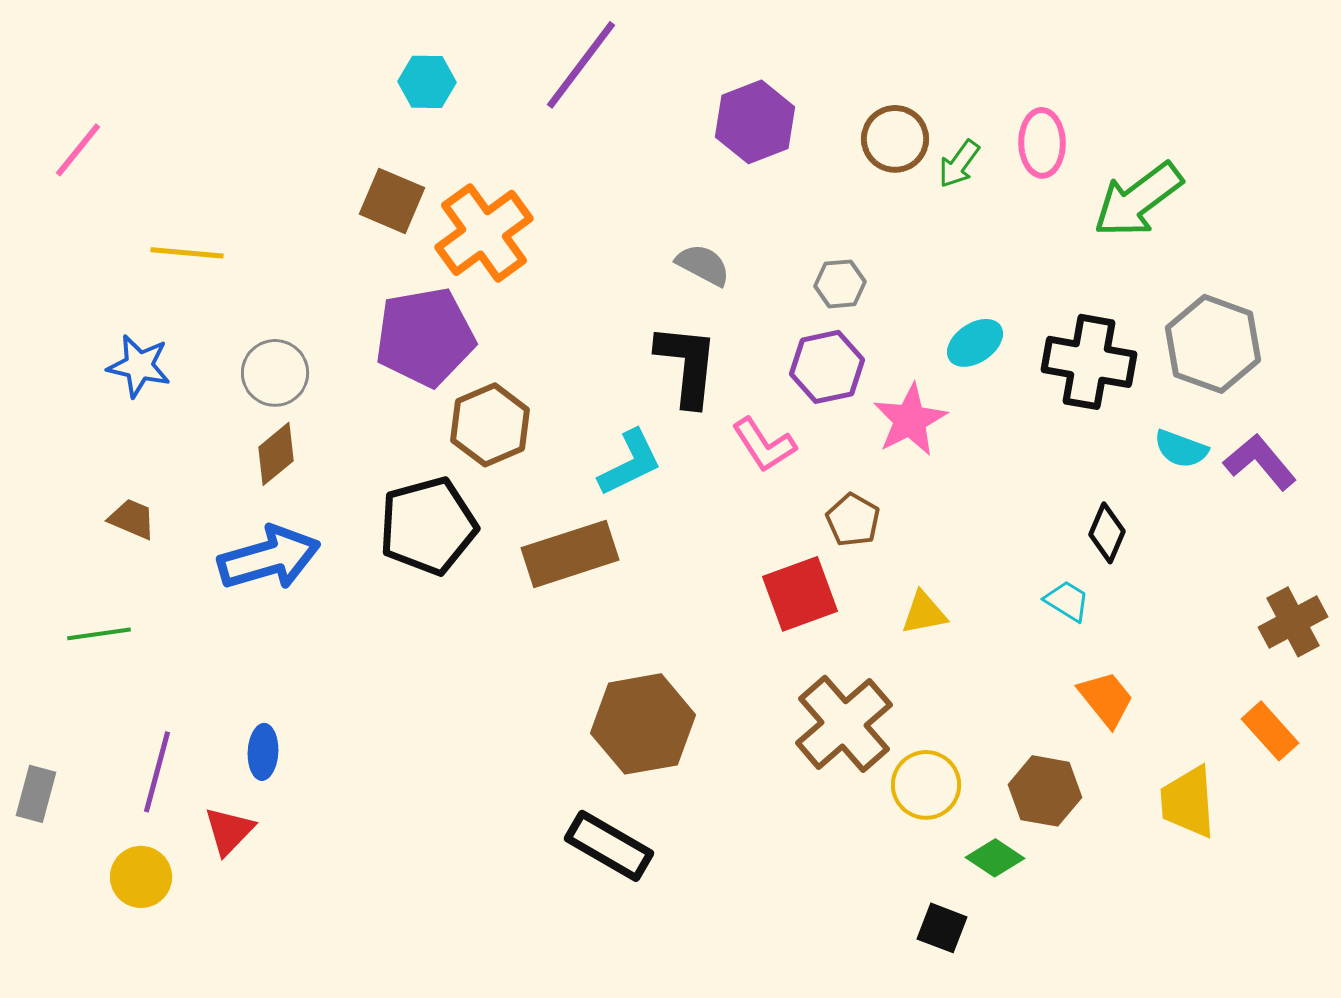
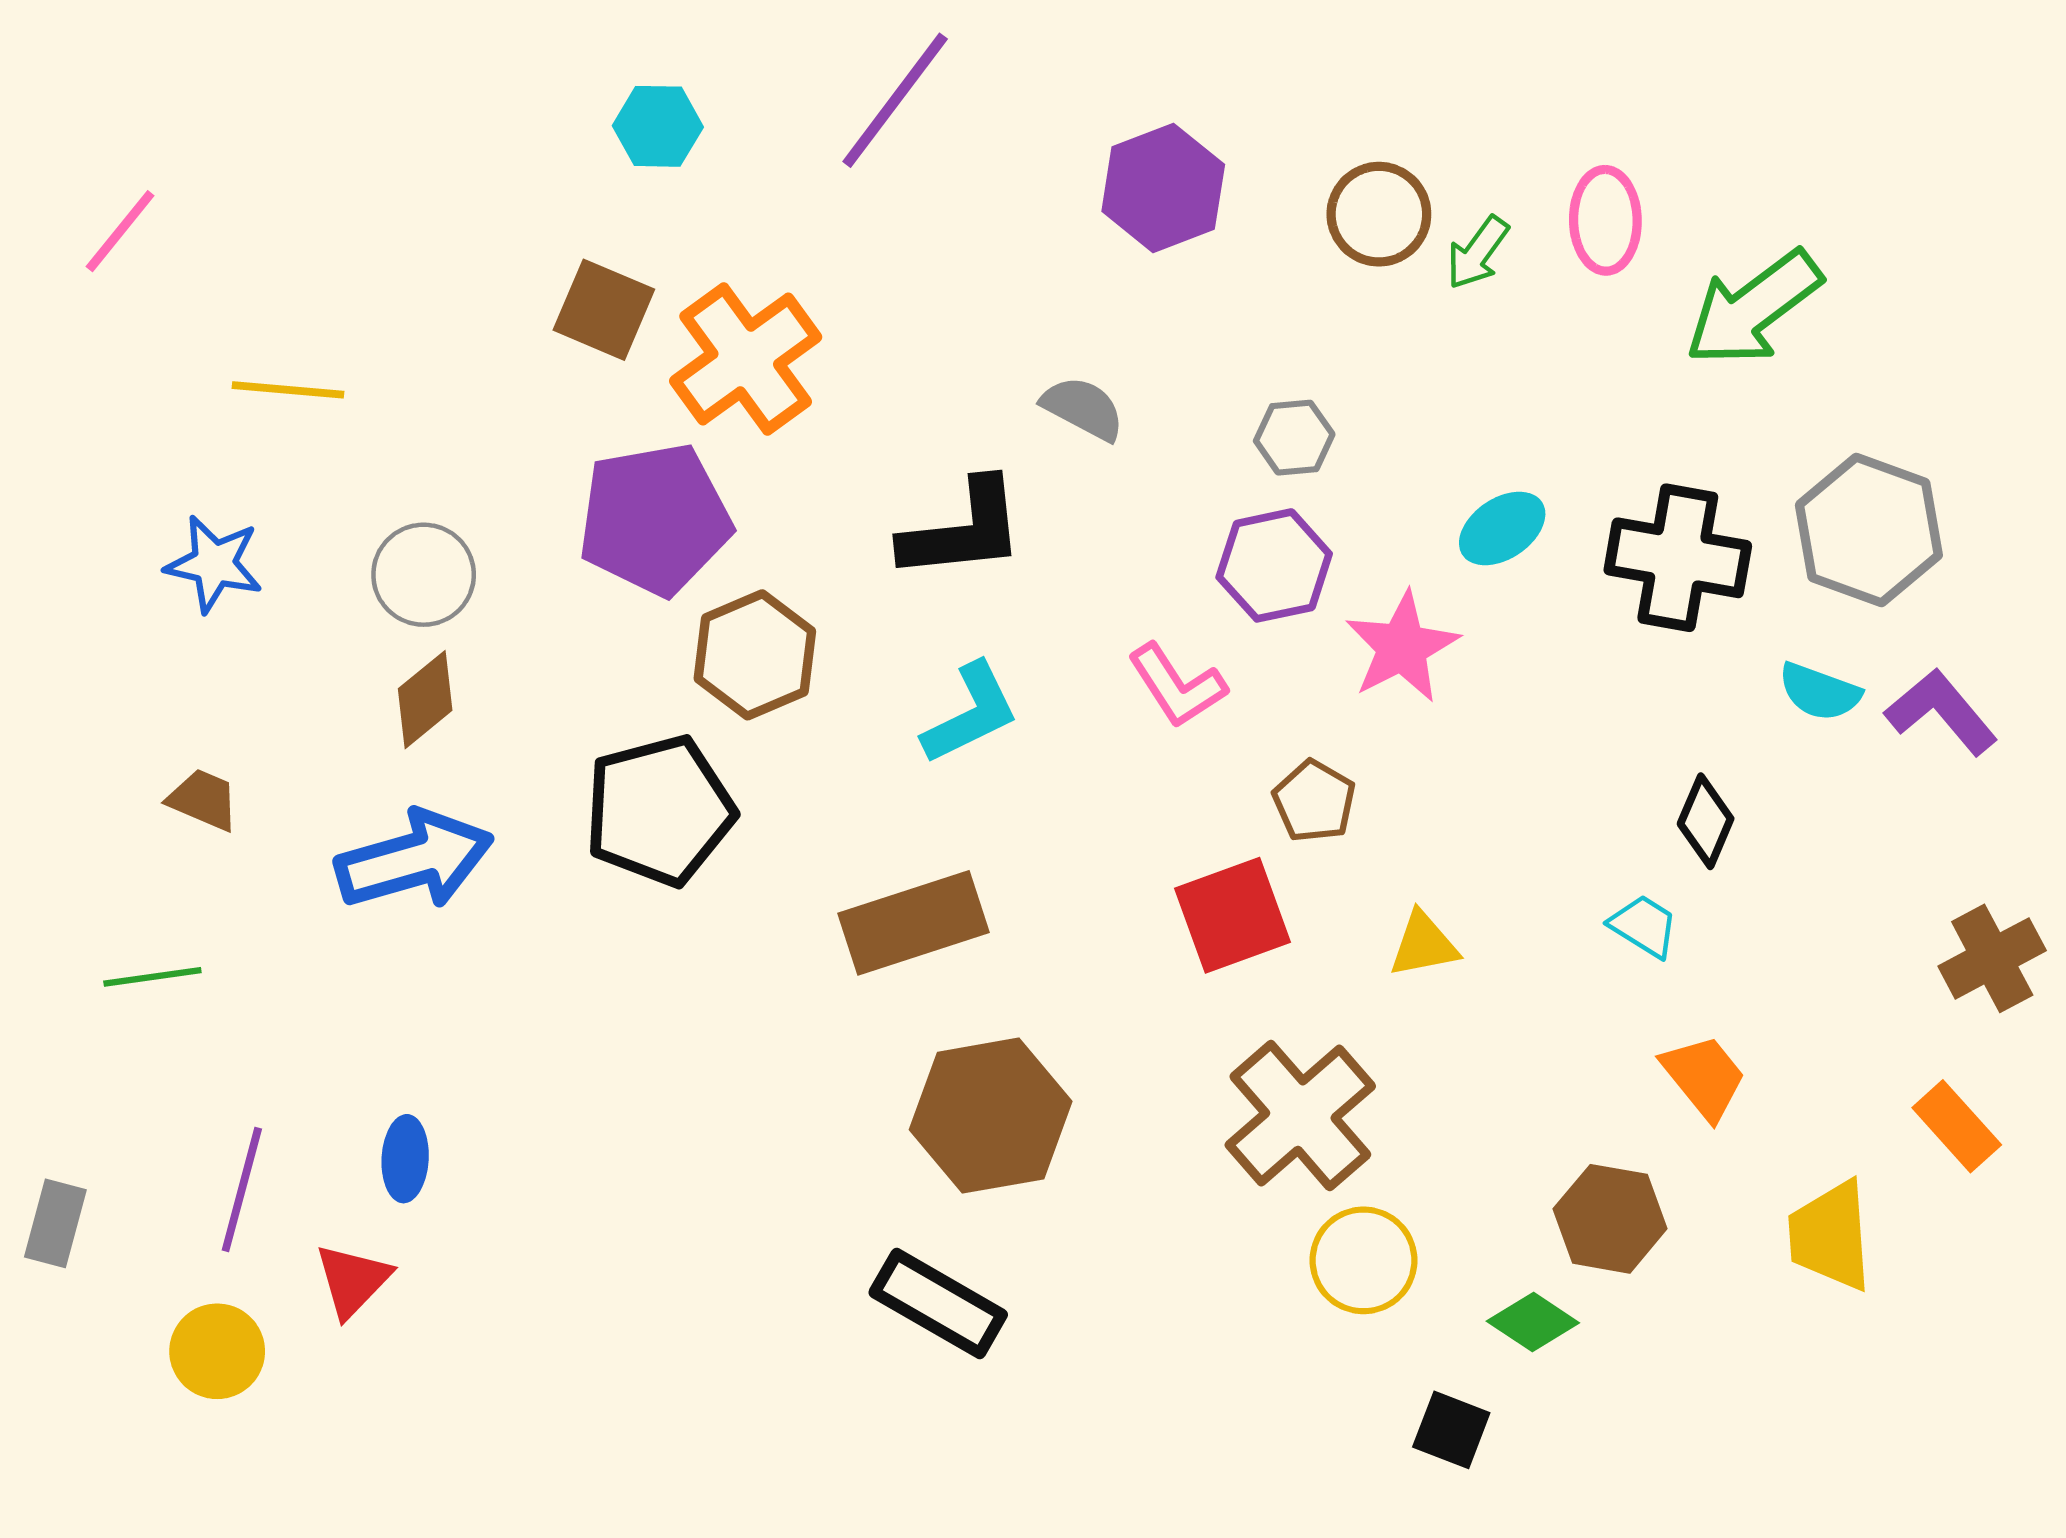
black L-shape: (687, 365) -> (963, 530), moved, turned 78
brown rectangle: (570, 554) -> (914, 923), moved
yellow circle: (926, 785) -> (1364, 1260), moved

